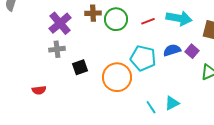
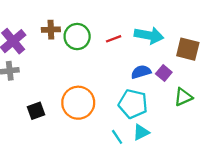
cyan pentagon: (143, 58) -> (133, 104), moved
black square: (80, 67) -> (36, 111), moved

